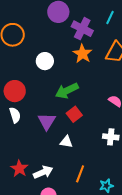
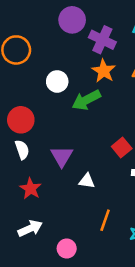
green arrow: (67, 91) -> (86, 100), moved
red square: (74, 114) -> (122, 147), moved
red star: (19, 169) -> (30, 189), moved
white arrow: (43, 172) -> (30, 228), moved

